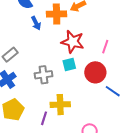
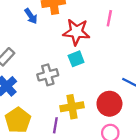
pink line: (105, 47) -> (109, 18), moved
red circle: (95, 72) -> (109, 104), moved

